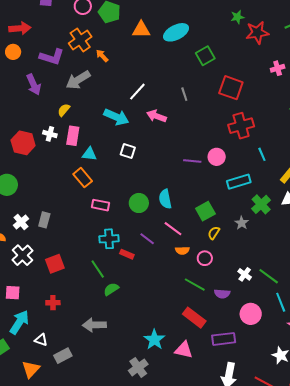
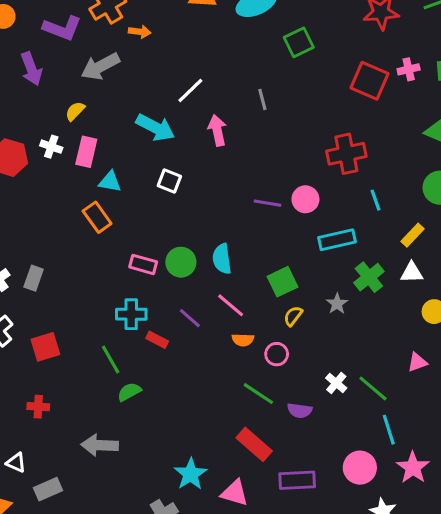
orange arrow: (102, 56) -> (140, 32), turned 136
red square: (231, 88) -> (370, 81), moved
pink arrow: (157, 116) -> (217, 130), turned 54
pink rectangle: (101, 205) -> (143, 264), moved
pink circle: (251, 314) -> (360, 468), moved

